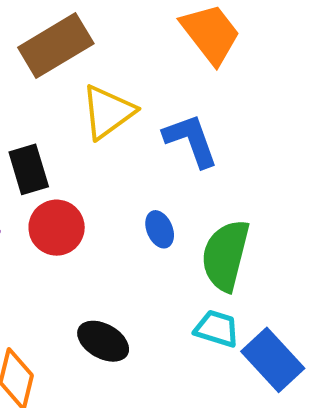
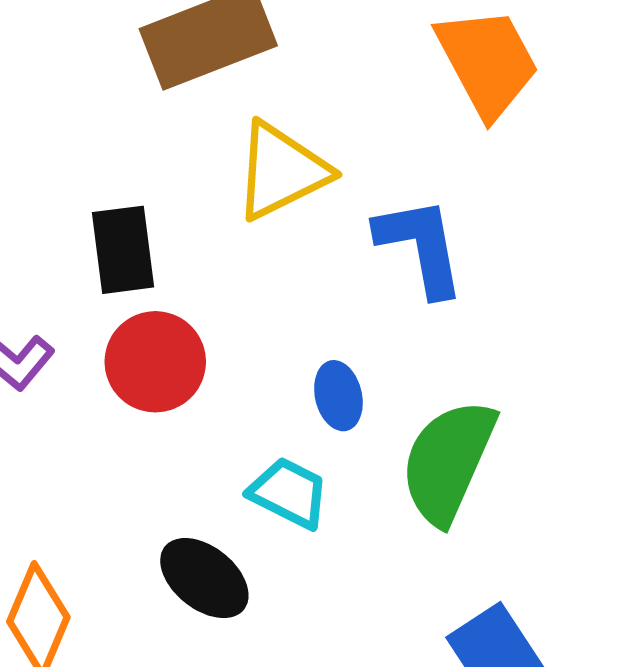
cyan trapezoid: (217, 329) -> (289, 493), moved

